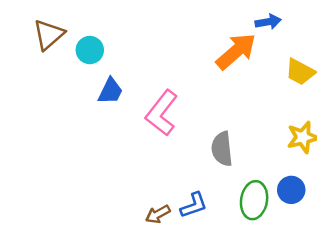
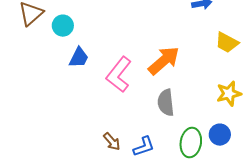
orange arrow: (236, 51) -> (164, 61), moved
brown arrow: (158, 214) -> (112, 142), moved, turned -102

